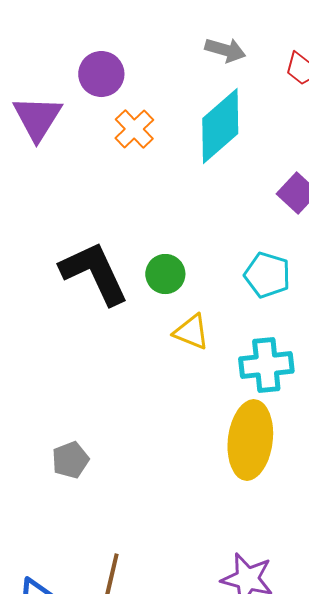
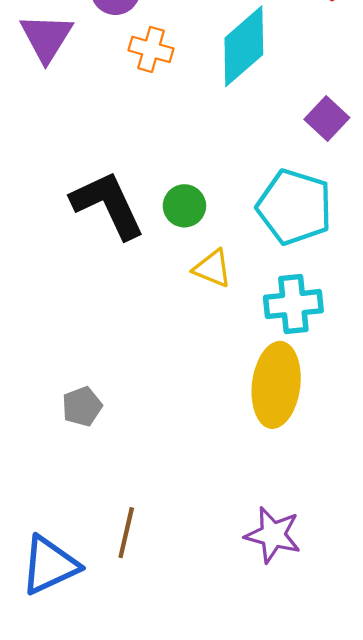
orange cross: (134, 129) -> (151, 49), turned -30
cyan pentagon: (267, 275) -> (294, 207), size x1.5

